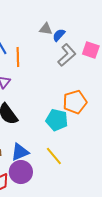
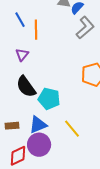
cyan pentagon: (57, 120) -> (49, 99), moved

